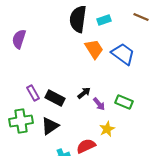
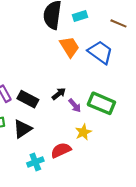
brown line: (141, 17) -> (118, 23), moved
green rectangle: (124, 102) -> (101, 103), size x1.4

